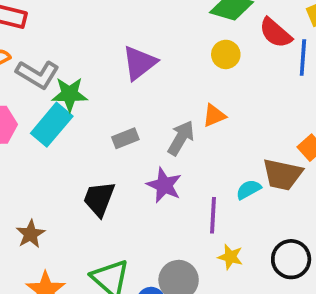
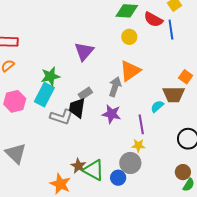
gray L-shape: (38, 74) -> (62, 117), moved
orange triangle: (214, 116) -> (130, 71), size x1.6
black trapezoid: (99, 199) -> (77, 108), moved
brown star: (30, 234) -> (78, 166), moved
yellow star: (230, 257) -> (138, 146), moved

